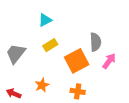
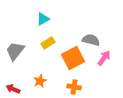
gray semicircle: (95, 42) -> (91, 40), turned -72

